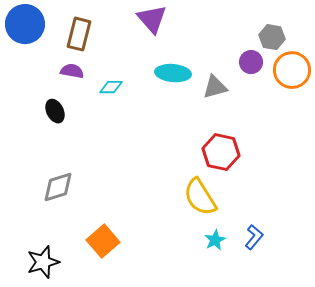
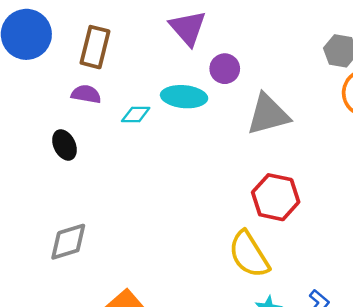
purple circle: (251, 62) -> (225, 69), moved
cyan ellipse: (173, 73) -> (184, 97), moved
gray triangle: (215, 87) -> (268, 114), size x1.4

